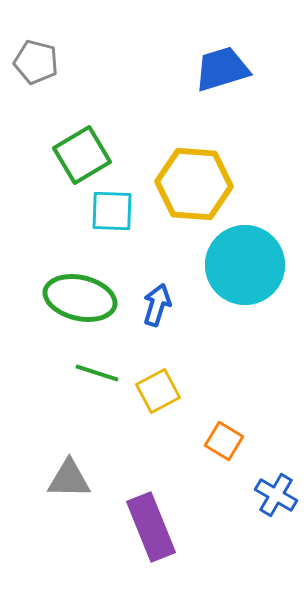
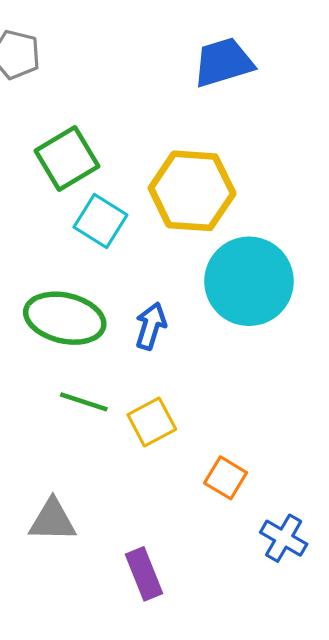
cyan square: (112, 211) -> (100, 221), turned 30
purple rectangle: (151, 527) -> (144, 574), size x0.7

